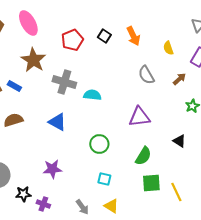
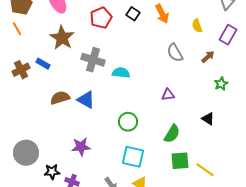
purple triangle: (139, 117) -> (168, 95), size x0.6
brown semicircle: (13, 120) -> (60, 98), moved
cyan square: (104, 179) -> (133, 157), size x1.6
yellow line: (176, 192) -> (205, 170), turned -30

